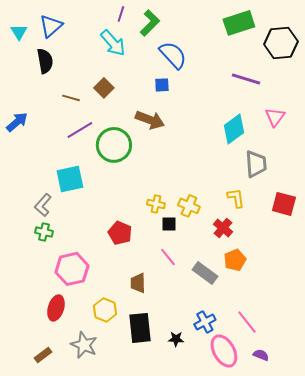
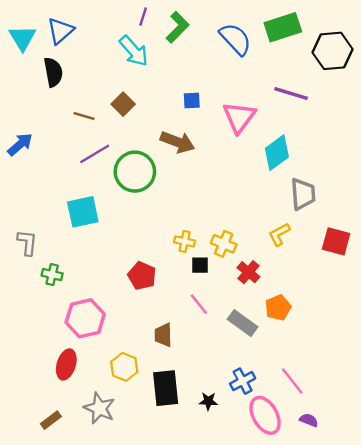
cyan triangle: (19, 32) -> (22, 38), size x1.4
blue semicircle: (173, 55) -> (235, 39), moved
pink triangle: (275, 117) -> (239, 117), moved, size x1.4
yellow L-shape: (236, 198) -> (279, 234), turned -110
gray L-shape: (43, 205) -> (27, 243), moved, turned 145
red cross: (223, 228) -> (248, 272), moved

